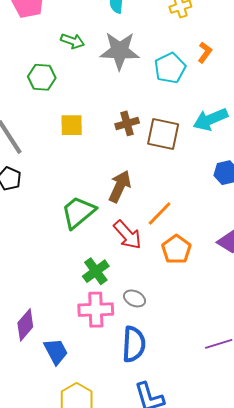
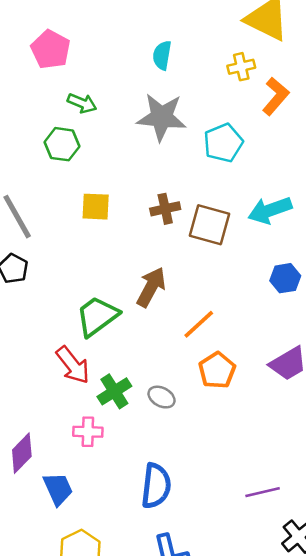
green arrow: (72, 41) -> (82, 103), moved
orange L-shape: (205, 52) -> (276, 96), moved, size x1.4
red arrow: (127, 235) -> (73, 365), moved
gray ellipse: (135, 298) -> (162, 397), moved
pink cross: (96, 310) -> (88, 432), moved, size x0.7

